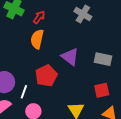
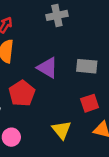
gray cross: (83, 14) -> (57, 15), turned -36

